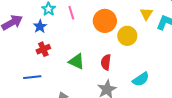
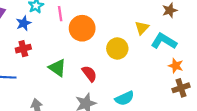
orange circle: (105, 21) -> (82, 28), moved
red semicircle: (106, 62) -> (89, 74), turned 126

